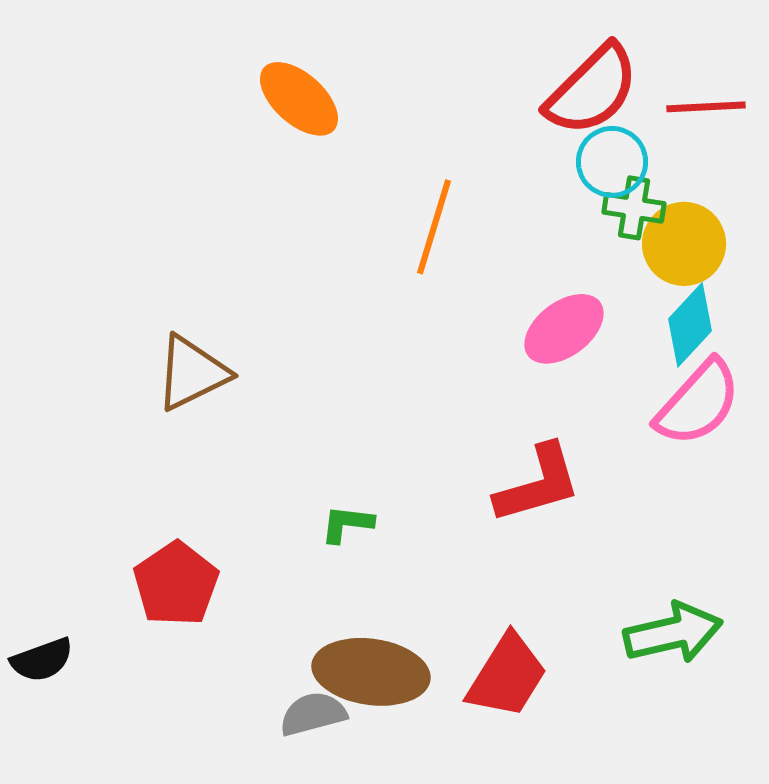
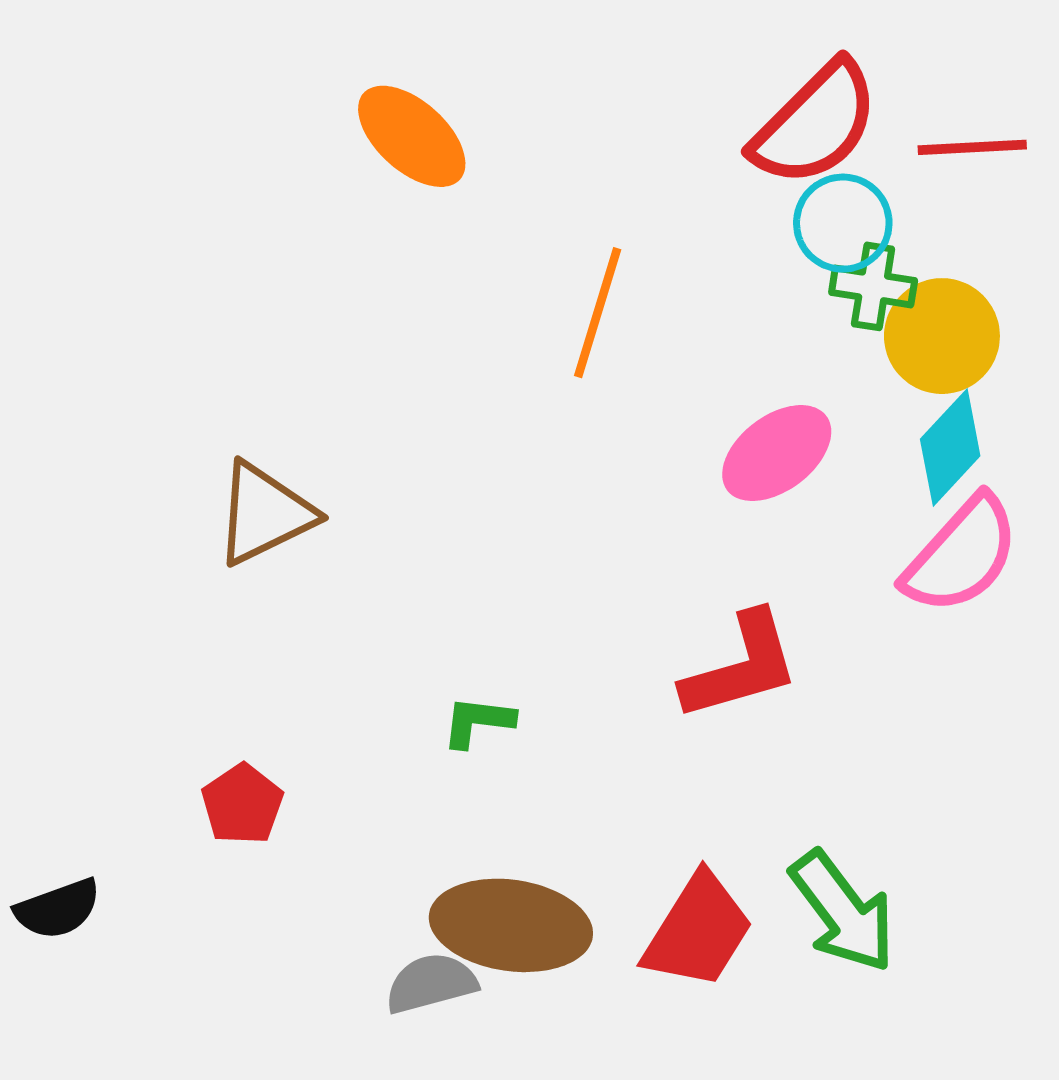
red pentagon: (176, 584) -> (242, 804), size x0.7
green arrow: (673, 633) -> (843, 912), moved, turned 66

